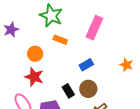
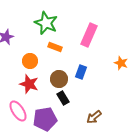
blue rectangle: (86, 65) -> (81, 72), turned -40
orange star: (126, 65) -> (121, 63), moved
brown circle: (88, 89) -> (59, 79), moved

